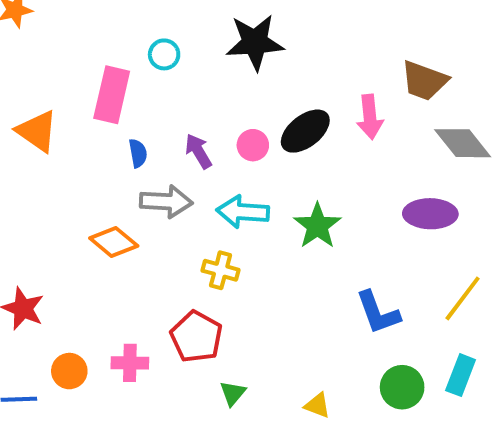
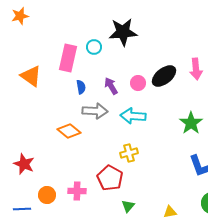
black star: (255, 42) -> (123, 32), moved
cyan circle: (164, 54) -> (94, 47), moved
green star: (317, 226) -> (191, 123), moved
yellow cross: (221, 270) -> (129, 153), moved, turned -30
yellow triangle: (317, 405) -> (170, 212), turned -32

